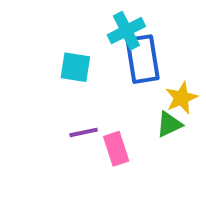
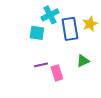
cyan cross: (126, 31) -> (50, 15), moved
yellow star: (181, 98) -> (90, 24), moved

